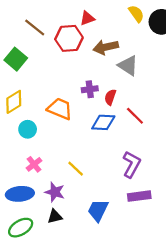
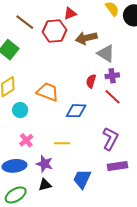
purple cross: (90, 89) -> (112, 76), moved
blue diamond: (103, 122) -> (76, 111), moved
yellow line: (76, 169) -> (62, 143), turned -42

